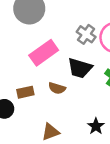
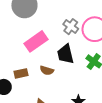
black trapezoid: (80, 68) -> (66, 54), turned 60

